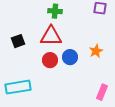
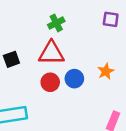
green cross: (55, 11) -> (56, 23), turned -32

